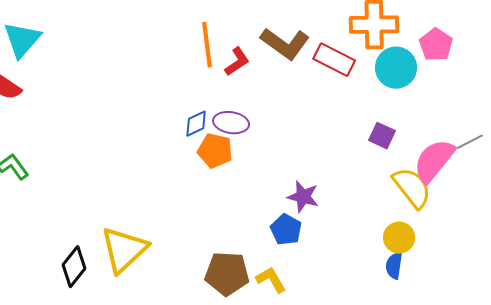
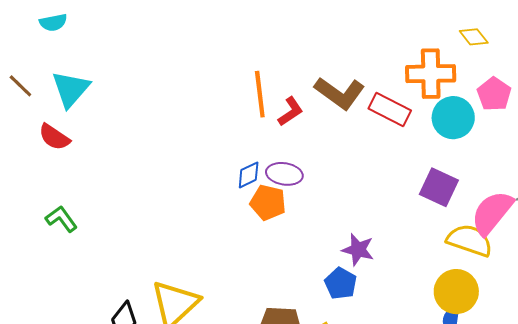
purple square: (382, 136) -> (439, 187), size x1.4
yellow semicircle: (412, 188) -> (470, 240), turned -33
yellow circle: (399, 238) -> (456, 292), size x1.4

